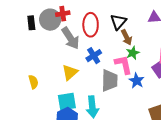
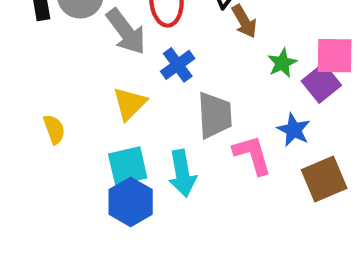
green star: (133, 53) -> (282, 63), moved
pink L-shape: (123, 65) -> (252, 155), moved
blue star: (137, 81) -> (294, 130), moved

